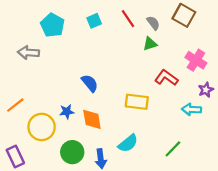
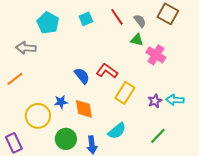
green triangle: (150, 44) -> (137, 40), turned 32
pink cross: (196, 60) -> (156, 55), moved
red L-shape: (166, 78) -> (107, 71), moved
purple star: (206, 90) -> (155, 101), moved
yellow rectangle: (137, 102) -> (125, 93), turned -65
orange line: (15, 105) -> (15, 79), moved

